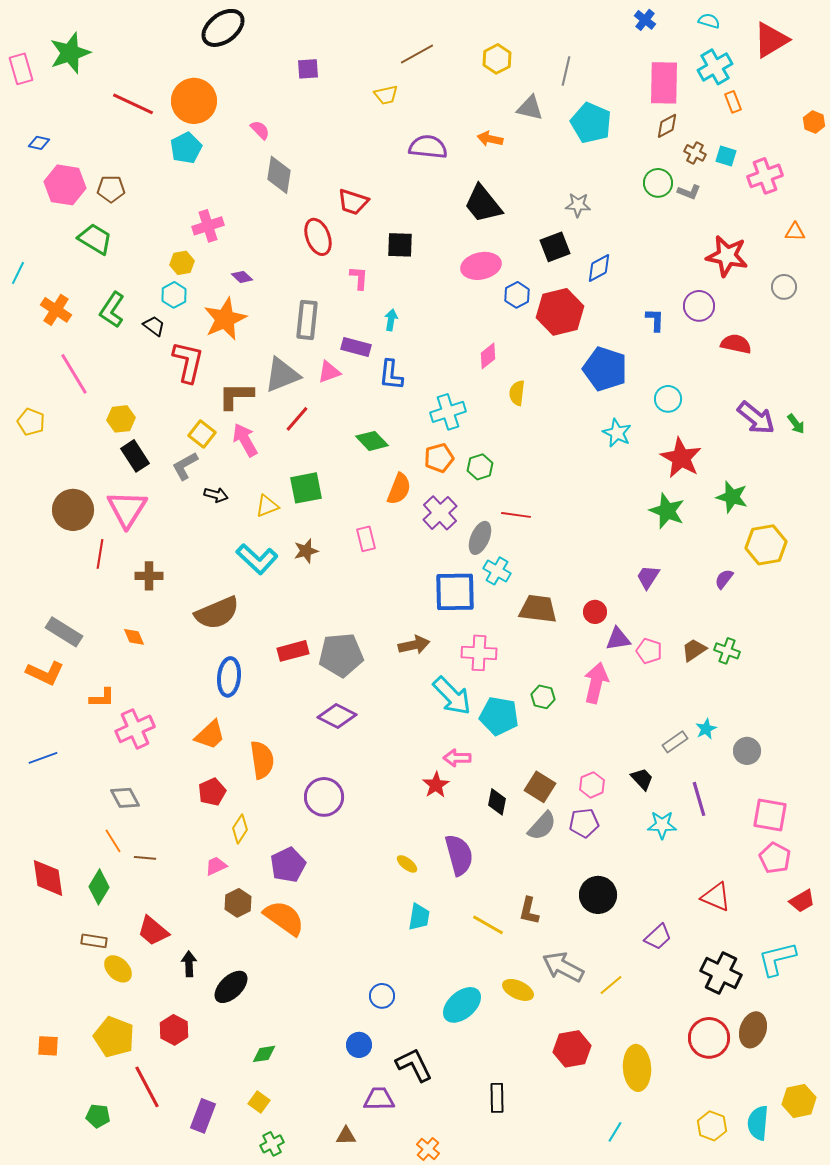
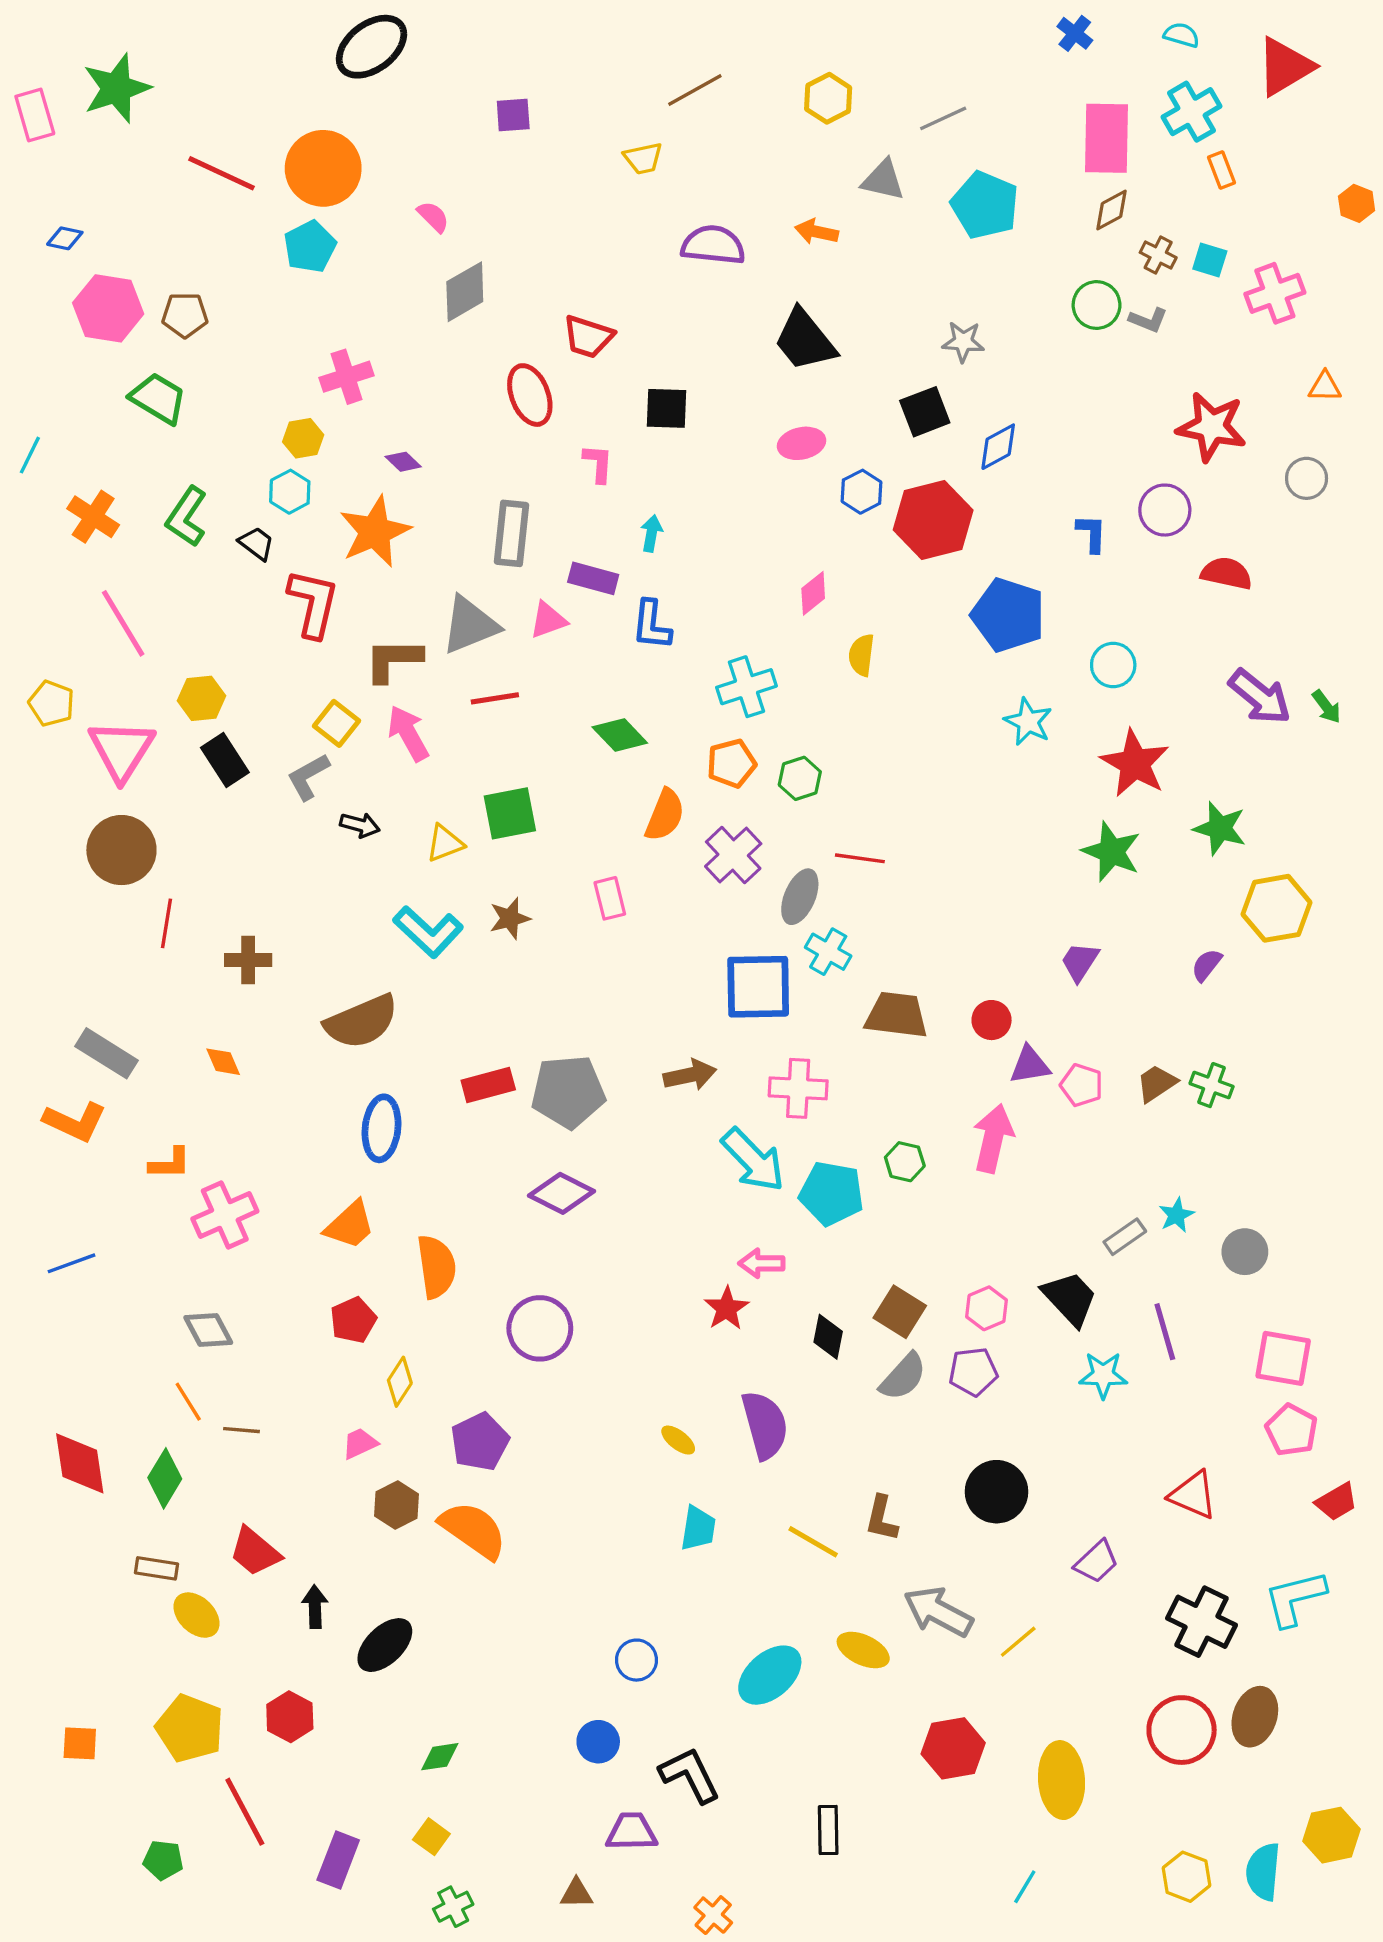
gray line: (566, 71) -> (943, 118), turned 52
gray diamond: (279, 175) -> (465, 292), turned 51
pink ellipse: (481, 266) -> (802, 443), size x0.7
red line: (297, 419) -> (495, 698), turned 40
pink triangle: (127, 509) -> (121, 750), moved
black trapezoid: (642, 779) -> (1070, 1298), size x1.5

